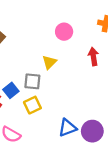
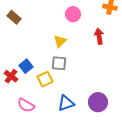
gray square: (32, 81) -> (59, 63), moved
blue triangle: (67, 128) -> (66, 103), moved

